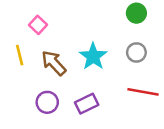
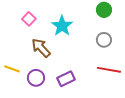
yellow line: (20, 55) -> (12, 69), moved, turned -56
cyan star: (93, 56) -> (62, 26), moved

